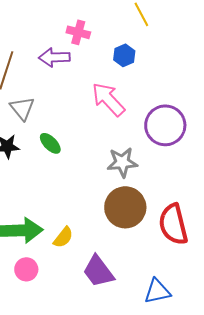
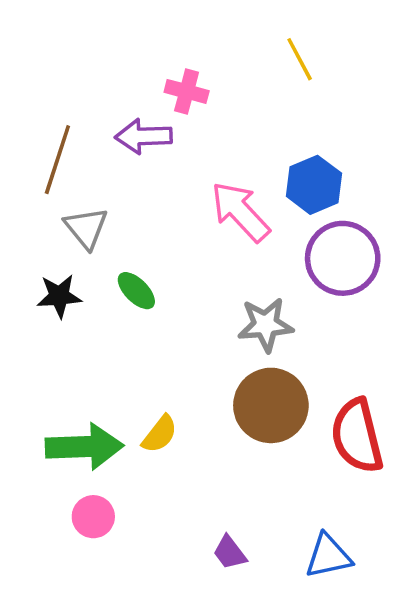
blue hexagon: (124, 55) -> (314, 185), moved, size x1.4
yellow semicircle: (63, 237) -> (160, 434), moved
purple trapezoid: (98, 271) -> (230, 553), moved, size x0.6

